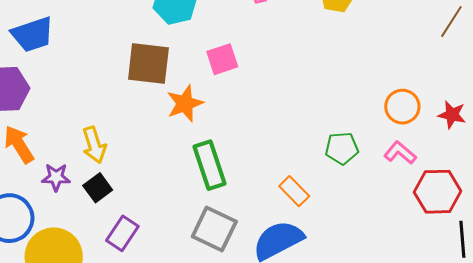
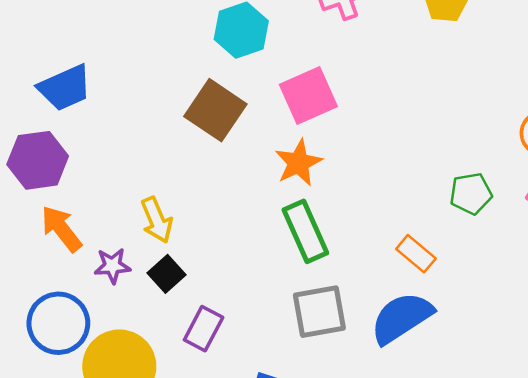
pink square: (222, 59) -> (308, 95), size x1.4
brown square: (148, 64) -> (215, 110), turned 33
orange star: (185, 103) -> (298, 163), moved
gray square: (214, 229) -> (319, 312), turned -30

